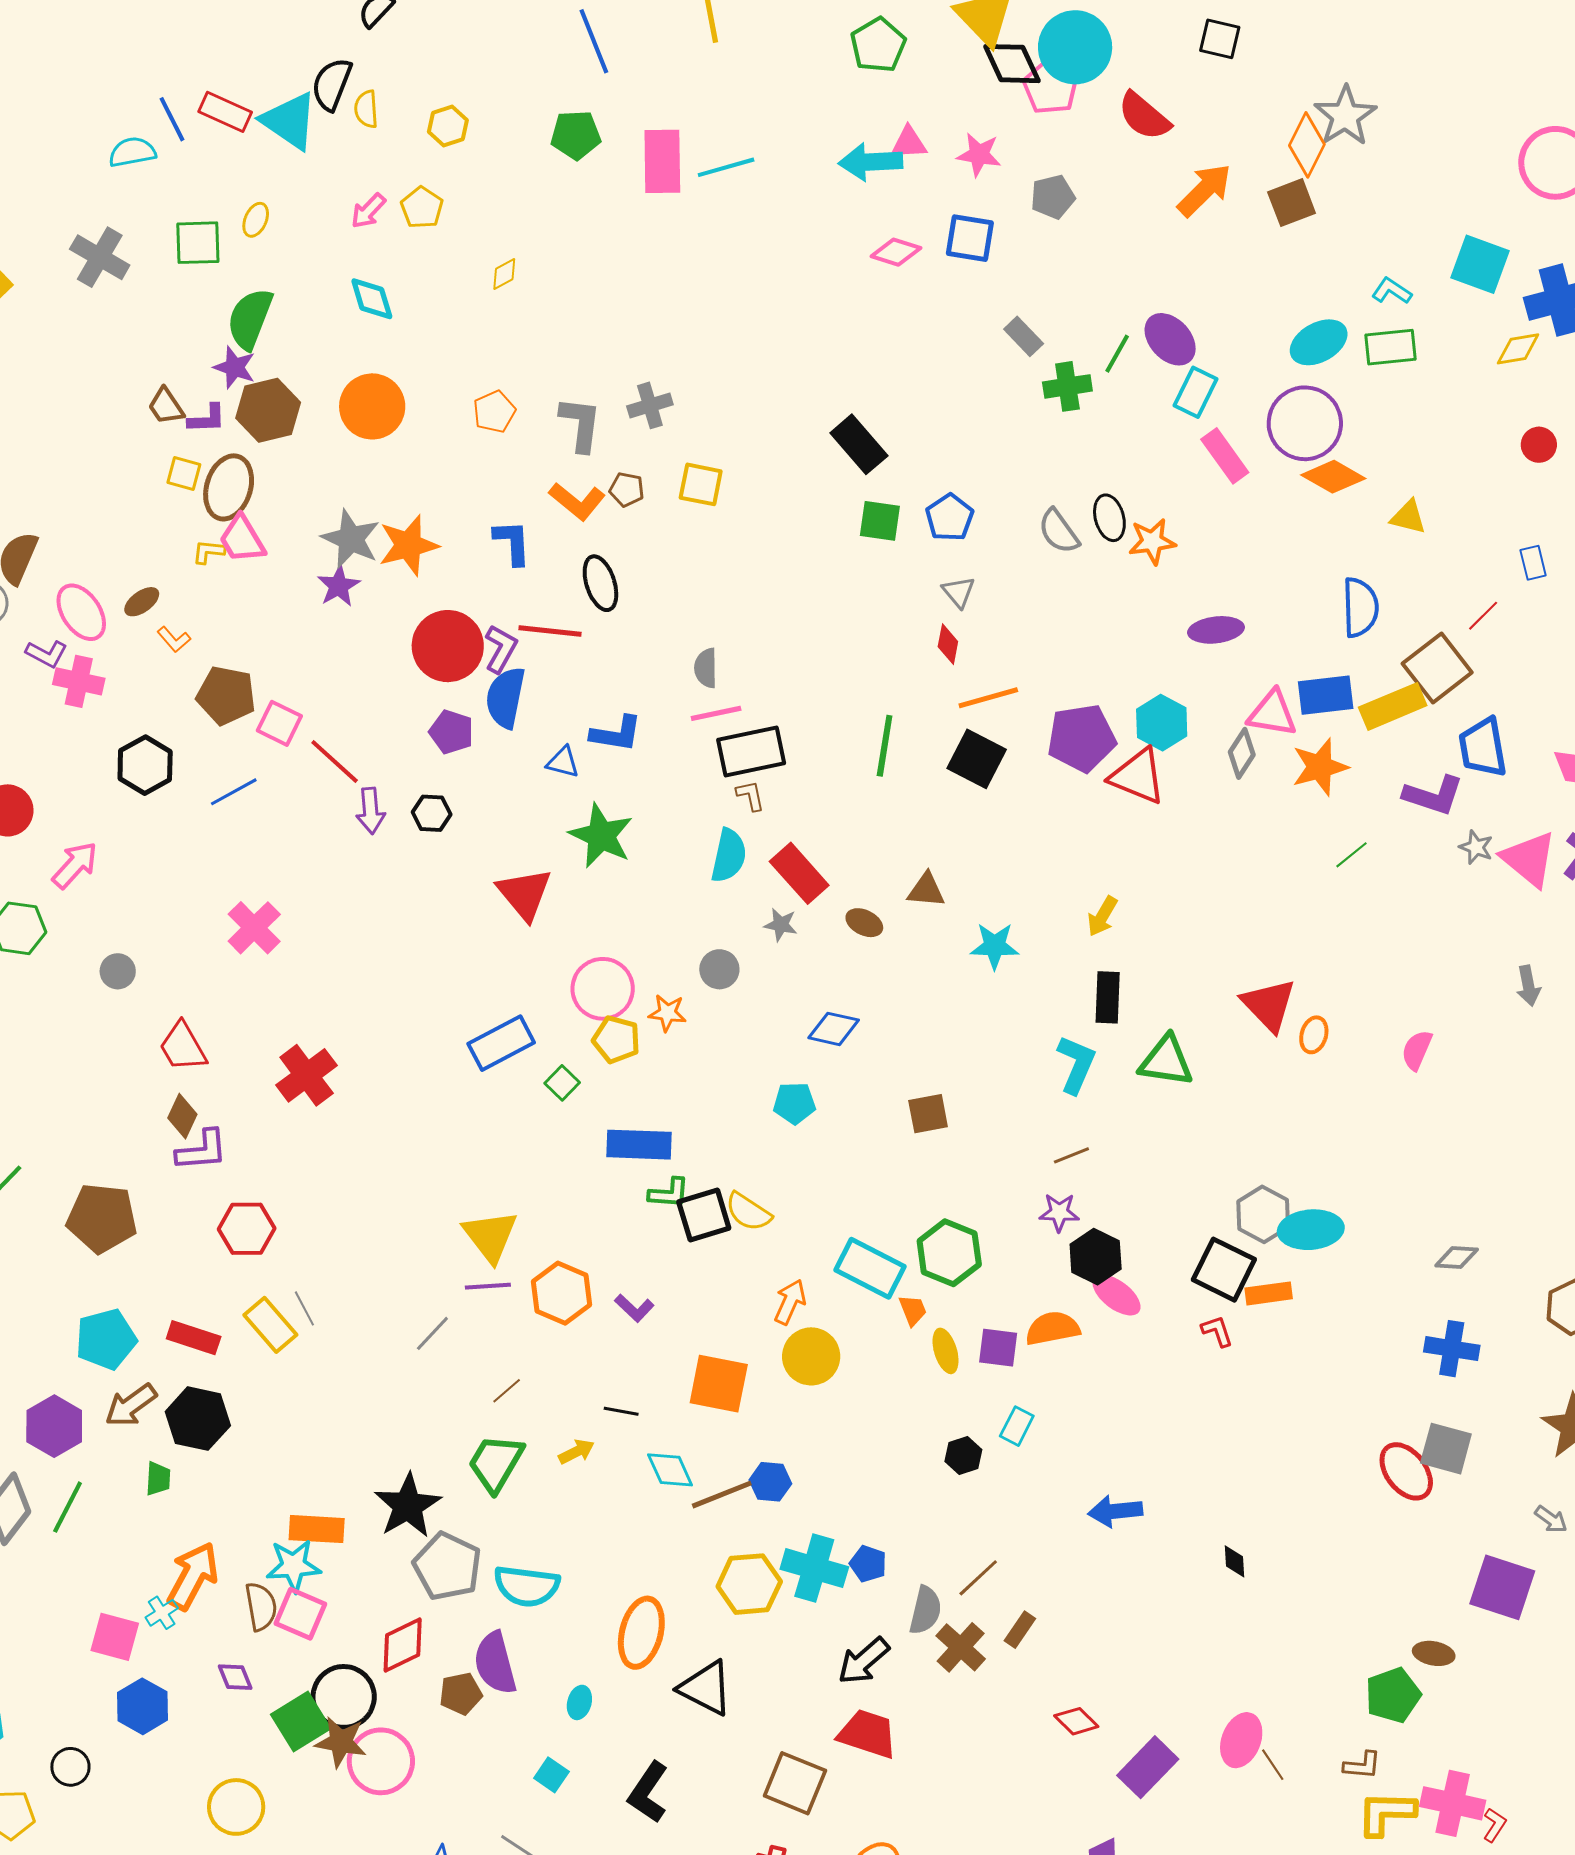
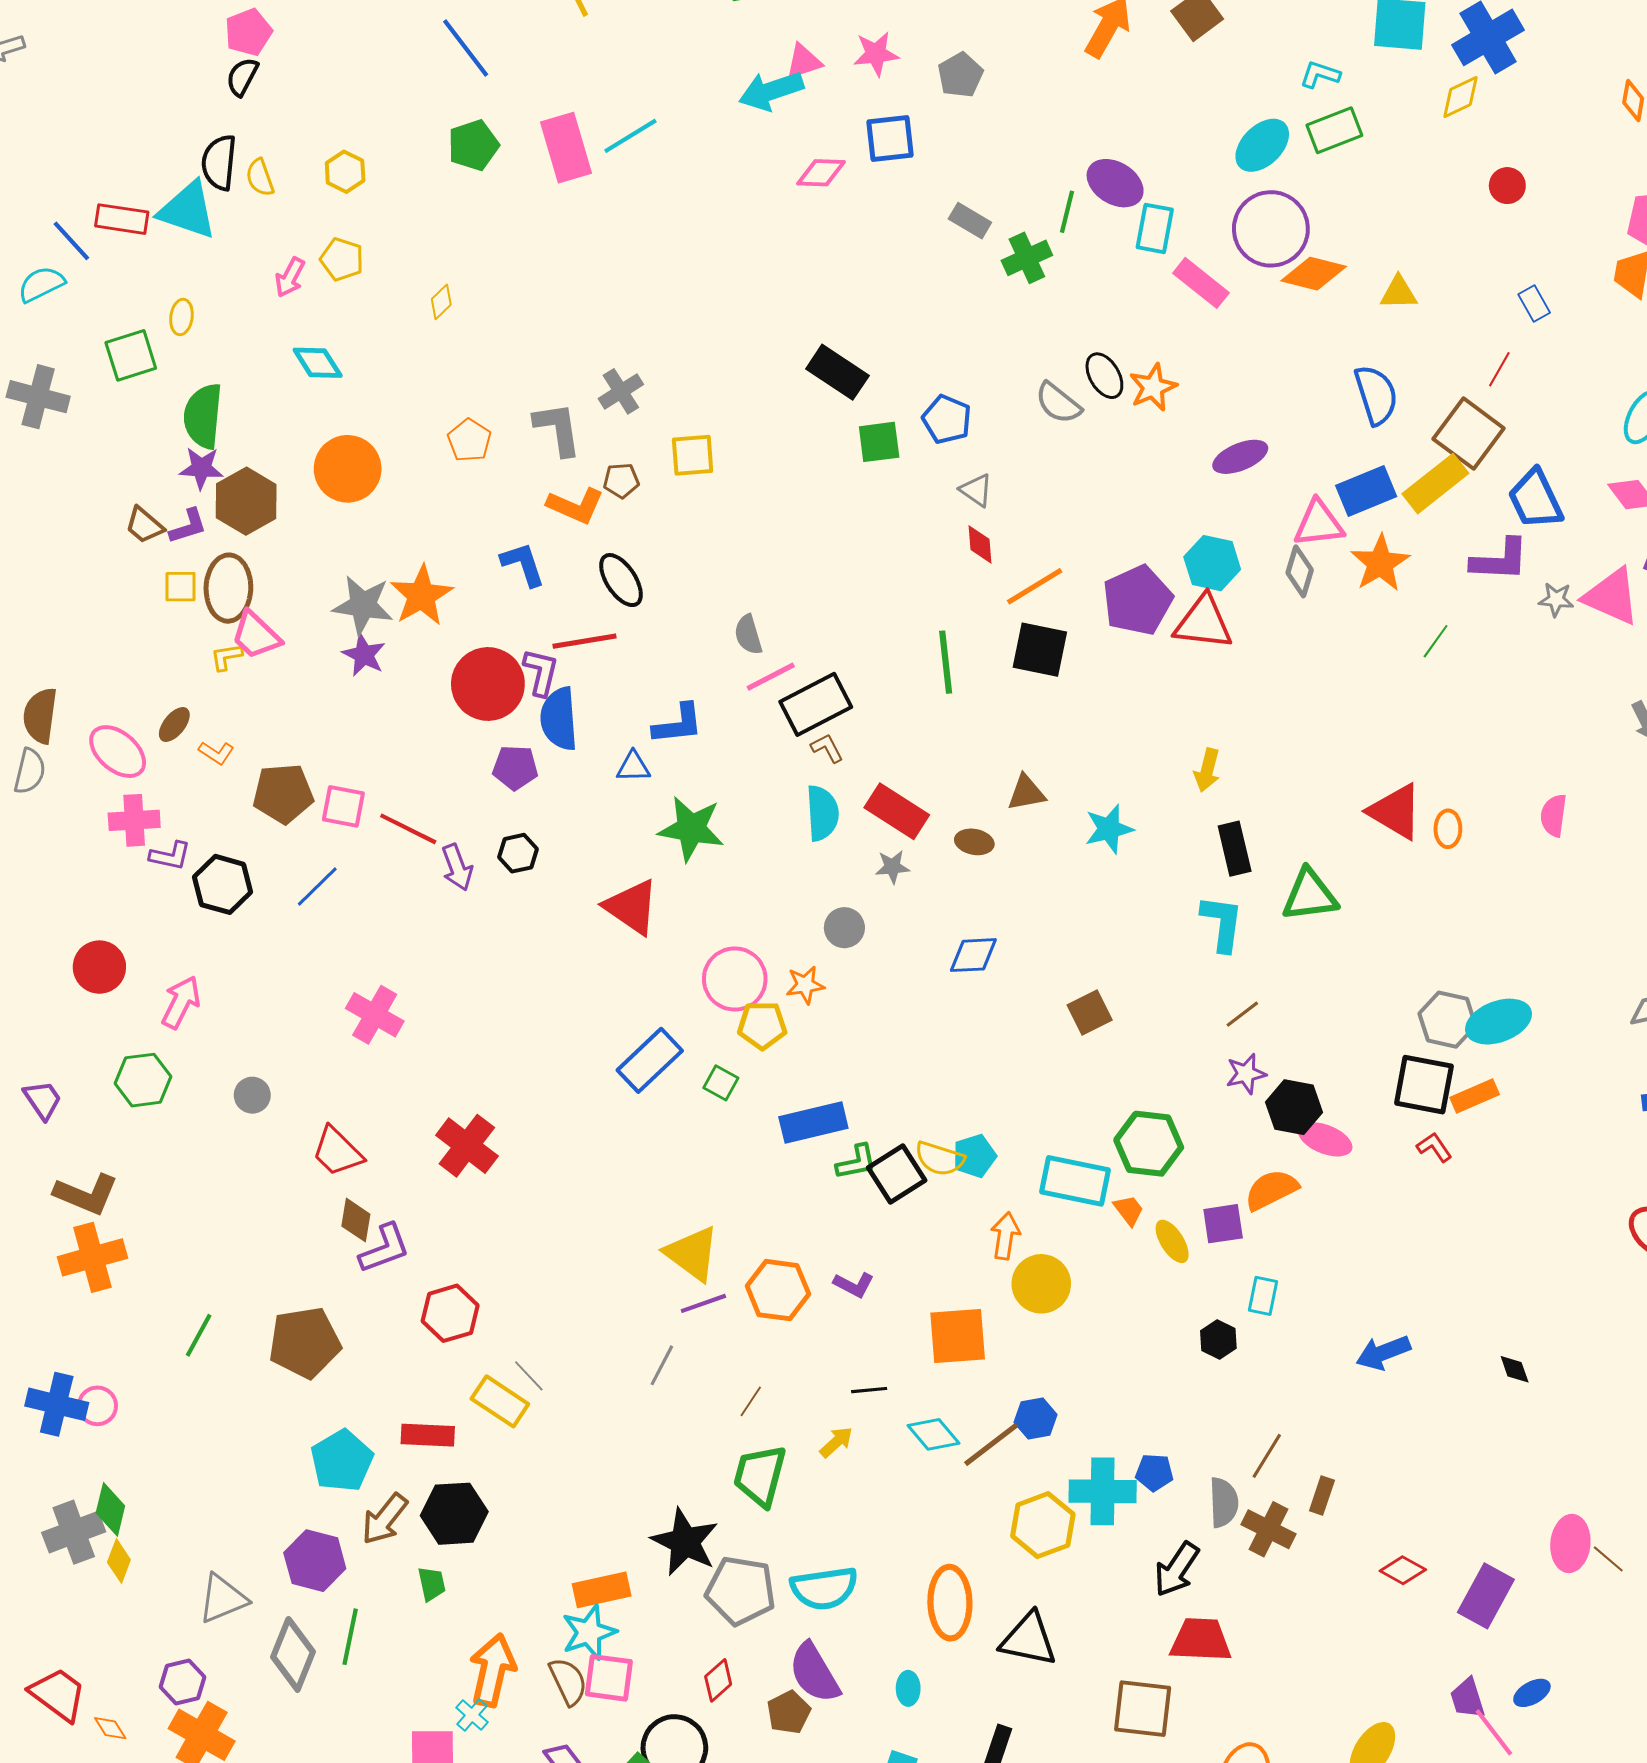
purple L-shape: (47, 654) -> (170, 856), moved
cyan pentagon: (794, 1103) -> (974, 1156), moved
red diamond: (403, 1645) -> (718, 1680), size x0.7

